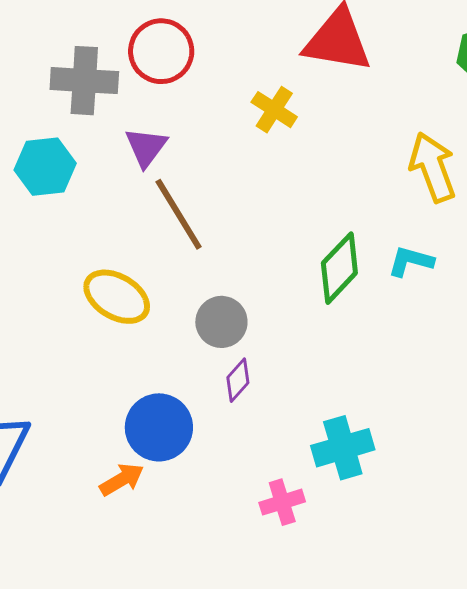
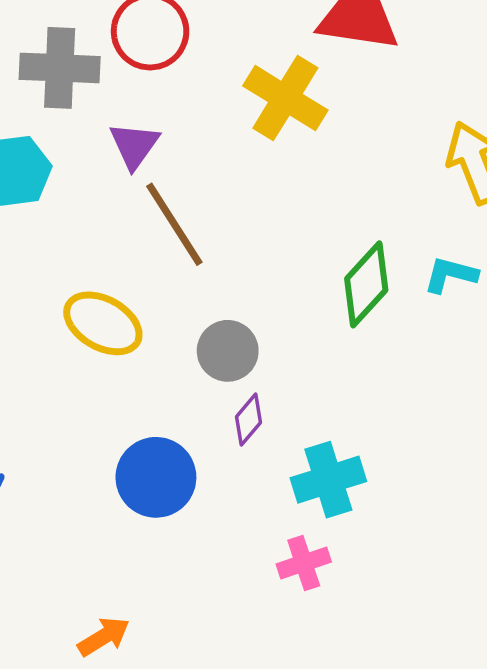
yellow cross: (274, 110) -> (285, 98), size x1.5
cyan cross: (343, 448) -> (328, 480), moved
orange arrow: (122, 479) -> (104, 637), moved

